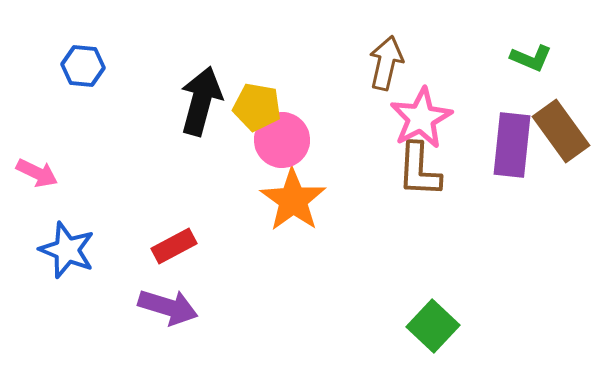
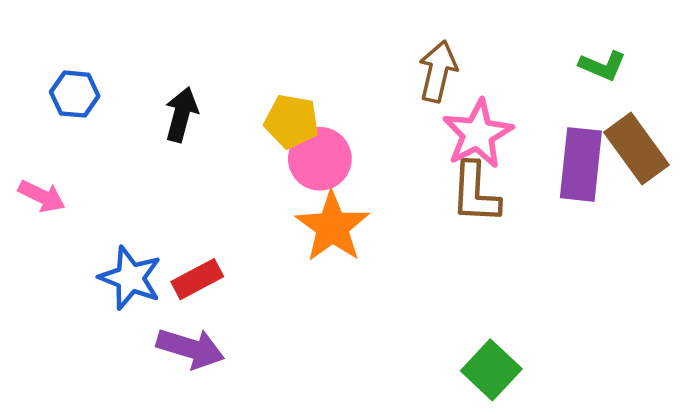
blue hexagon: (83, 66) -> (75, 94), moved
black arrow: (201, 101) -> (181, 114), moved, size x0.7
blue star: (67, 250) -> (130, 278), moved

